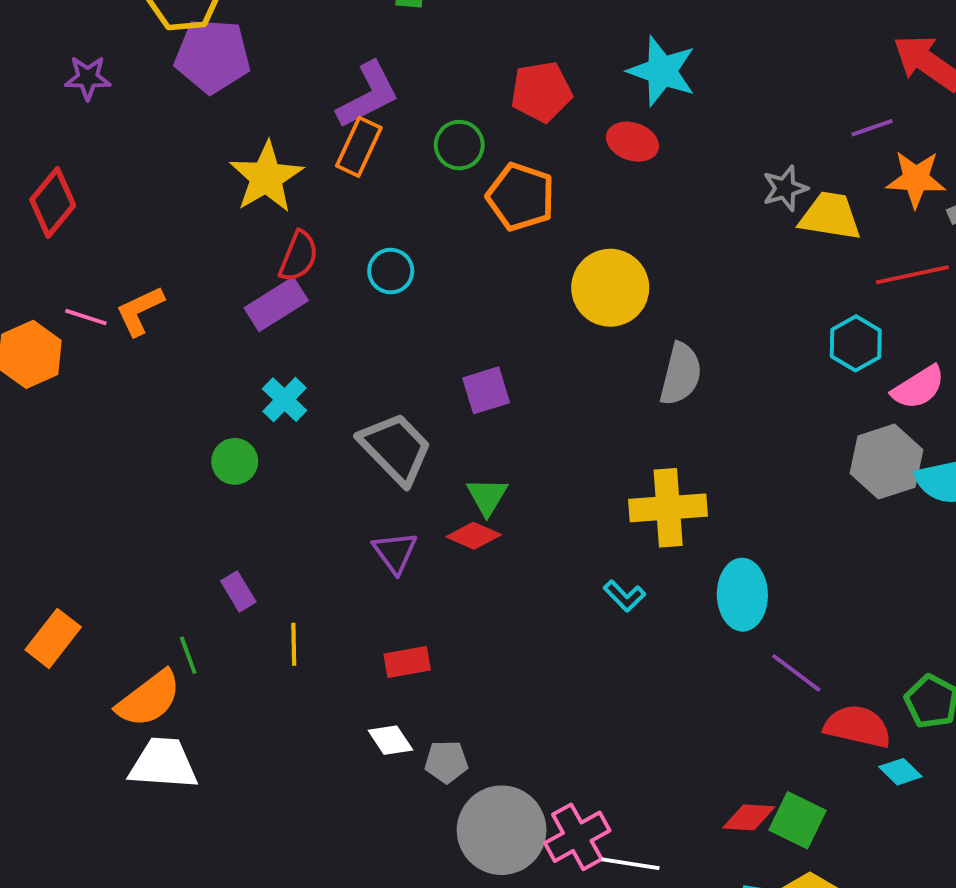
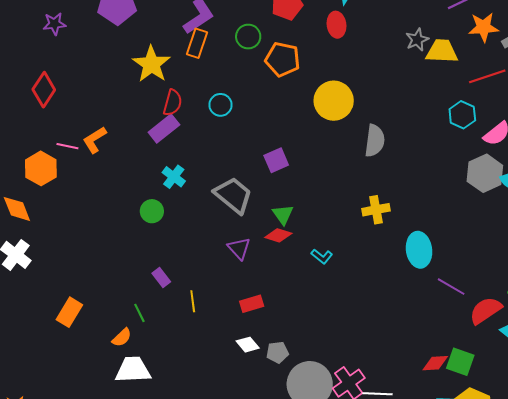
red ellipse: (632, 142) -> (336, 25), turned 70
yellow cross: (668, 508) -> (376, 210), size x0.7
cyan L-shape: (624, 596) -> (322, 256), moved
orange semicircle: (149, 699) -> (122, 338), size x0.6
red semicircle: (858, 726) -> (486, 310), turned -40

